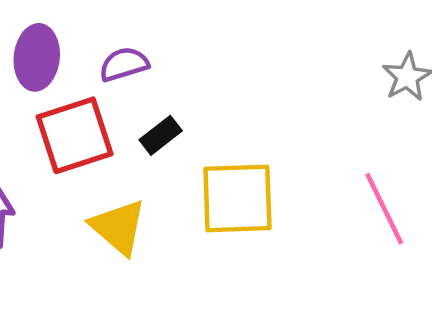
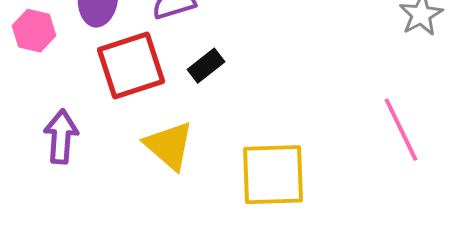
yellow square: (237, 198) -> (273, 175), moved

